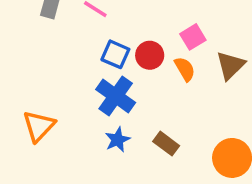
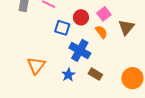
red circle: (150, 55) -> (81, 17), moved
blue cross: (116, 96) -> (80, 50), moved
orange triangle: (39, 126) -> (36, 65), moved

